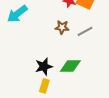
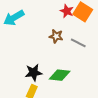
gray line: (85, 31) -> (78, 43), turned 49

